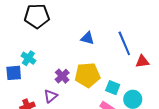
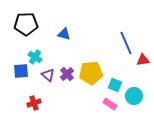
black pentagon: (37, 16) -> (26, 24), moved
blue triangle: (87, 38) -> (64, 34), moved
purple triangle: (51, 96) -> (48, 75), moved, turned -40

